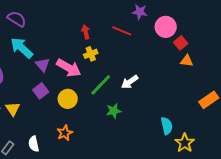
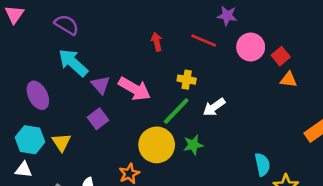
pink circle: (166, 27) -> (251, 47), moved
yellow cross: (91, 54) -> (187, 80), moved, turned 32
yellow circle: (68, 99) -> (157, 145), moved, size x1.4

